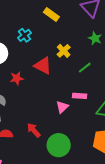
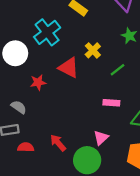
cyan cross: (24, 35) -> (47, 32), size x1.6
pink triangle: (62, 107) -> (101, 138), moved

